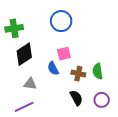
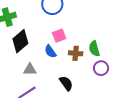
black semicircle: (76, 98) -> (66, 83), moved
purple circle: (102, 100) -> (101, 68), moved

